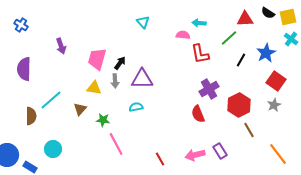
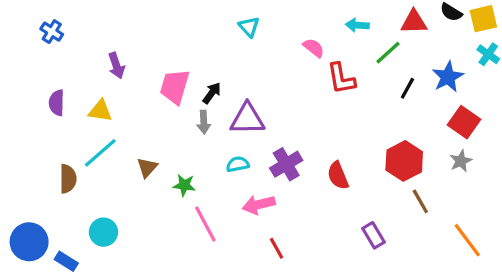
cyan arrow: (199, 23) -> (357, 25), moved
pink semicircle: (183, 35) -> (314, 48), turned 32
purple semicircle: (24, 69) -> (57, 103), size x0.7
yellow triangle: (94, 88) -> (100, 111), moved
purple cross: (209, 89) -> (286, 164), moved
pink arrow: (195, 155) -> (259, 205), moved

